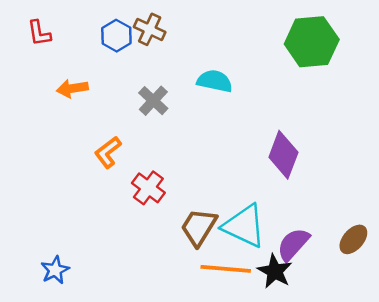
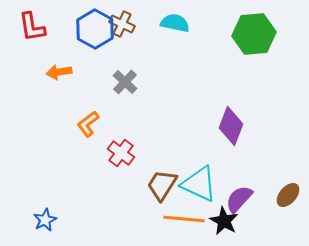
red L-shape: (39, 33) -> (32, 27), size x1.4
blue hexagon: (116, 36) -> (95, 29), size x1.5
cyan semicircle: (215, 81) -> (175, 23), moved

